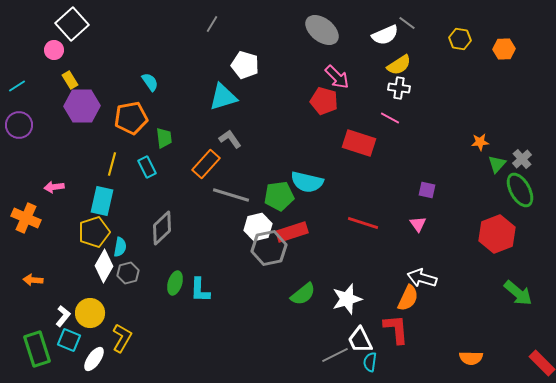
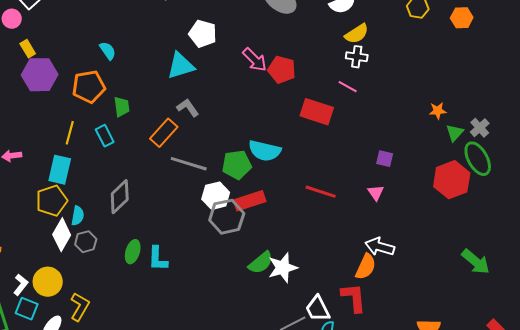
pink arrow: (337, 77) -> (255, 60), moved
red hexagon: (497, 234) -> (452, 180), moved
white star: (347, 299) -> (283, 268), moved

